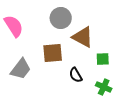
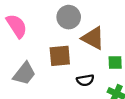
black semicircle: (76, 75) -> (85, 80), turned -70

